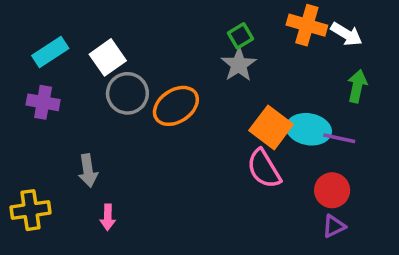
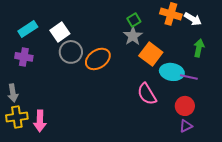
orange square: (271, 127) -> (151, 54), moved
gray arrow: (88, 171) -> (13, 93), moved
pink arrow: (108, 217) -> (40, 121), moved, size x1.5

